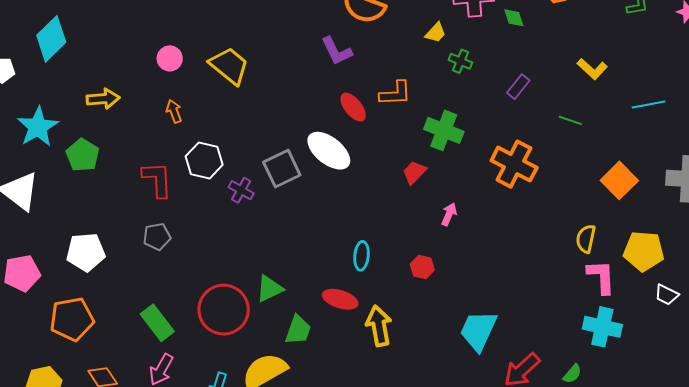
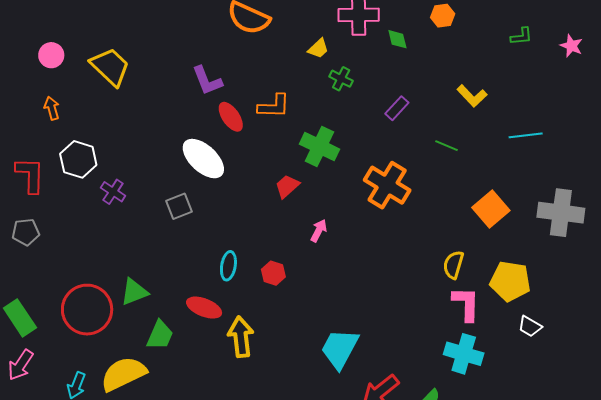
purple L-shape: (337, 51) -> (207, 81), moved
gray square: (282, 169) -> (179, 206), moved, size x0.7
red hexagon: (422, 267) -> (273, 273), moved

